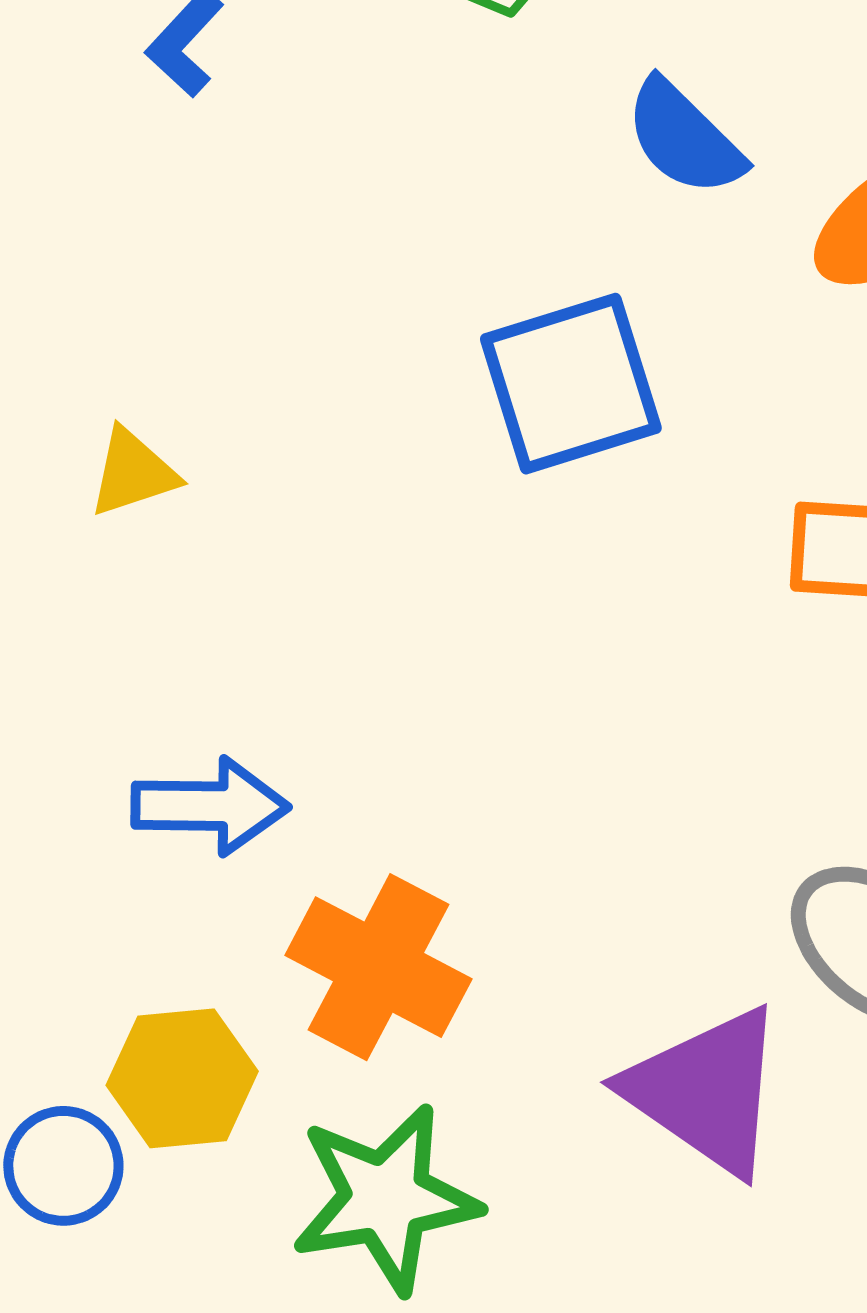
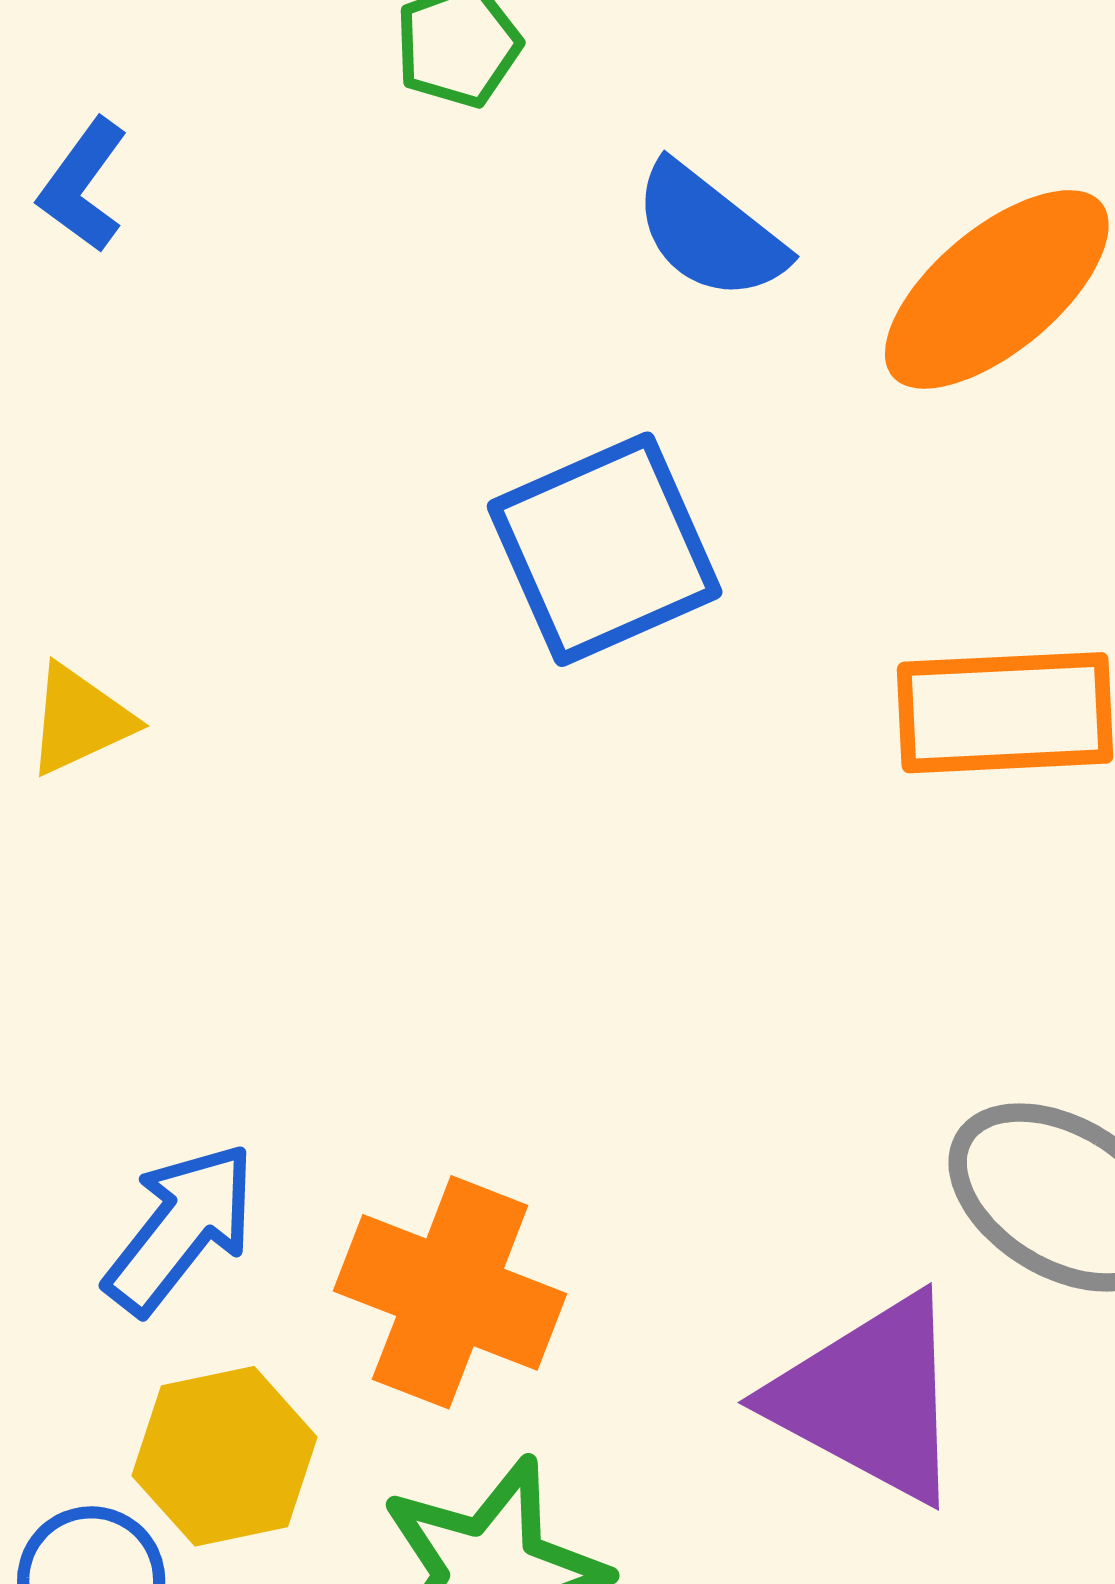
blue arrow: (210, 806) -> (181, 1228), moved, turned -46

